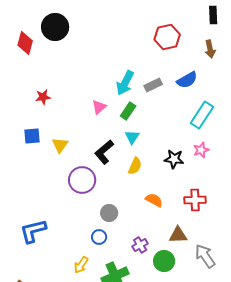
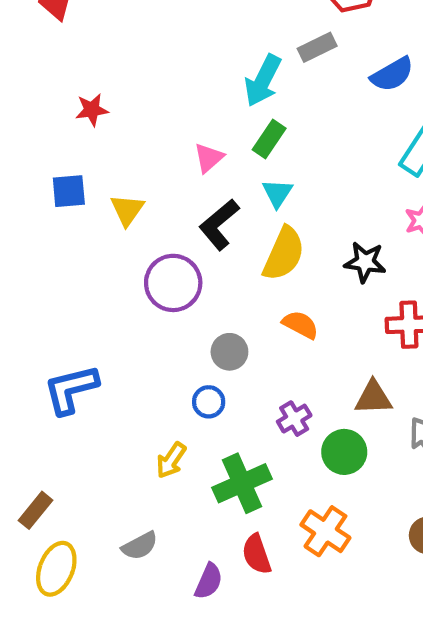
gray rectangle: (153, 85) -> (317, 47), moved
pink triangle: (99, 107) -> (209, 158), moved
black star: (174, 159) -> (365, 262), moved
yellow semicircle: (135, 166) -> (284, 254), size x1.5
orange semicircle: (154, 200) -> (300, 325), moved

